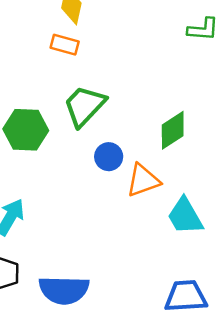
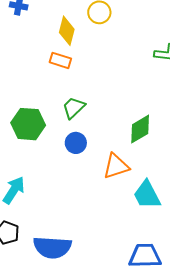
green trapezoid: (84, 106) -> (74, 108), size x0.7
blue circle: (109, 157) -> (76, 143), moved

